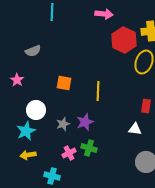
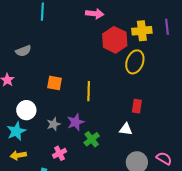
green cross: (89, 148) -> (92, 139), moved, turned 35

